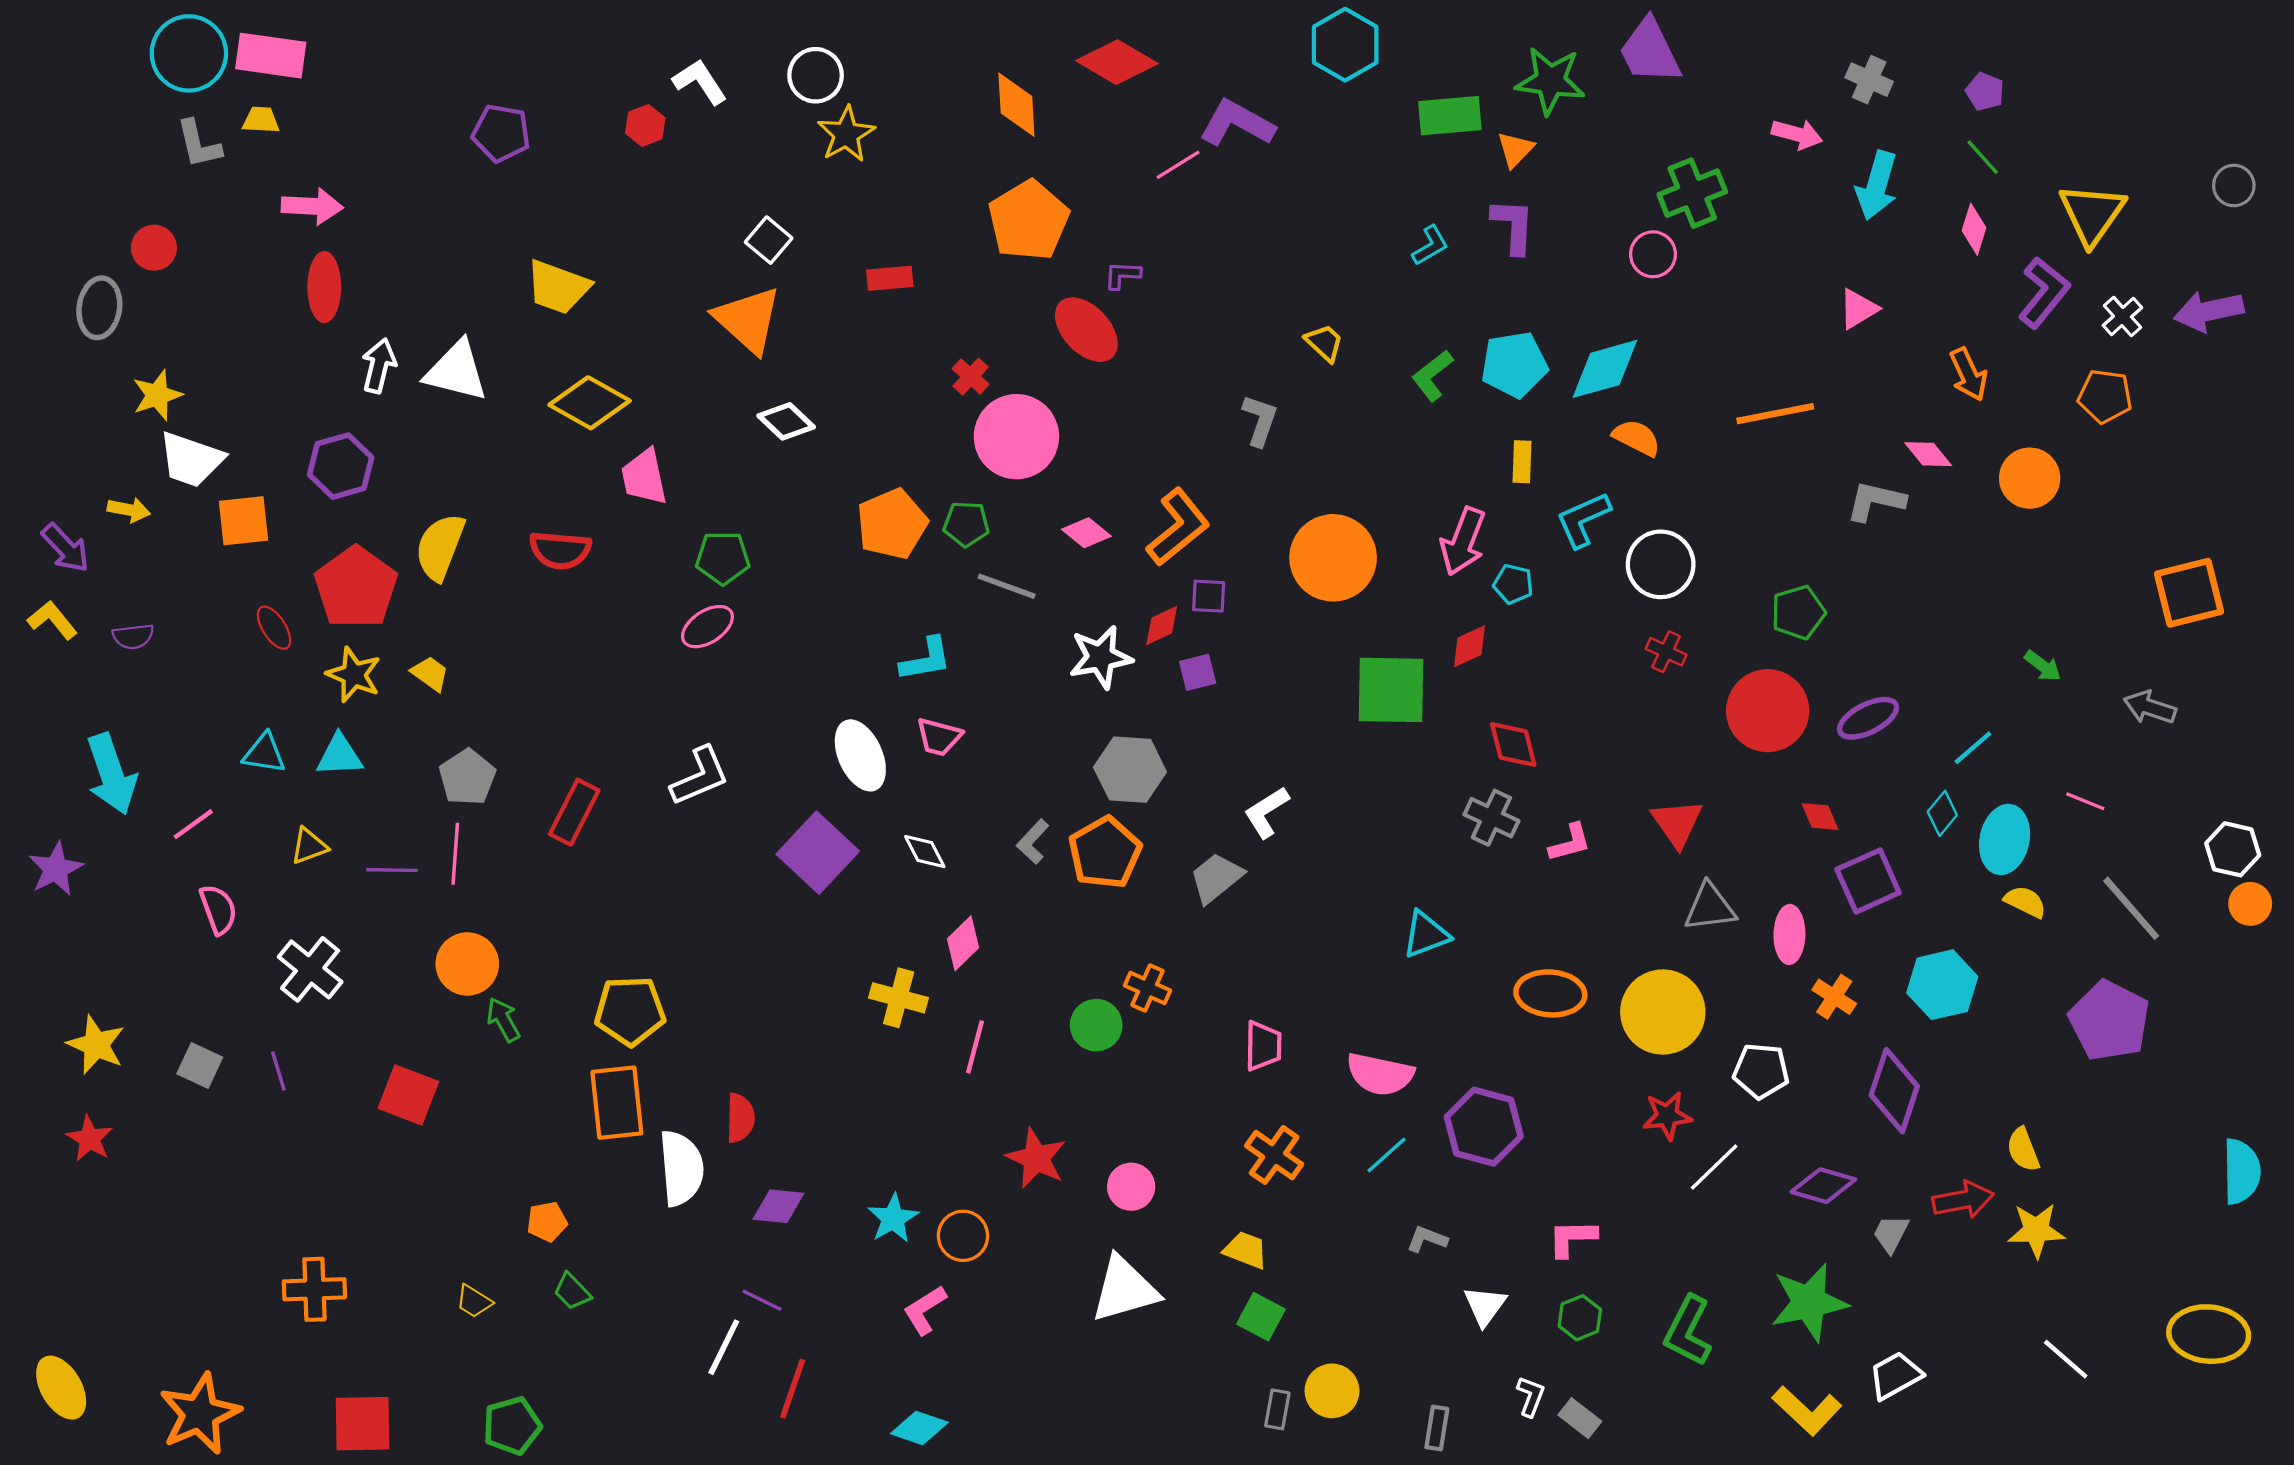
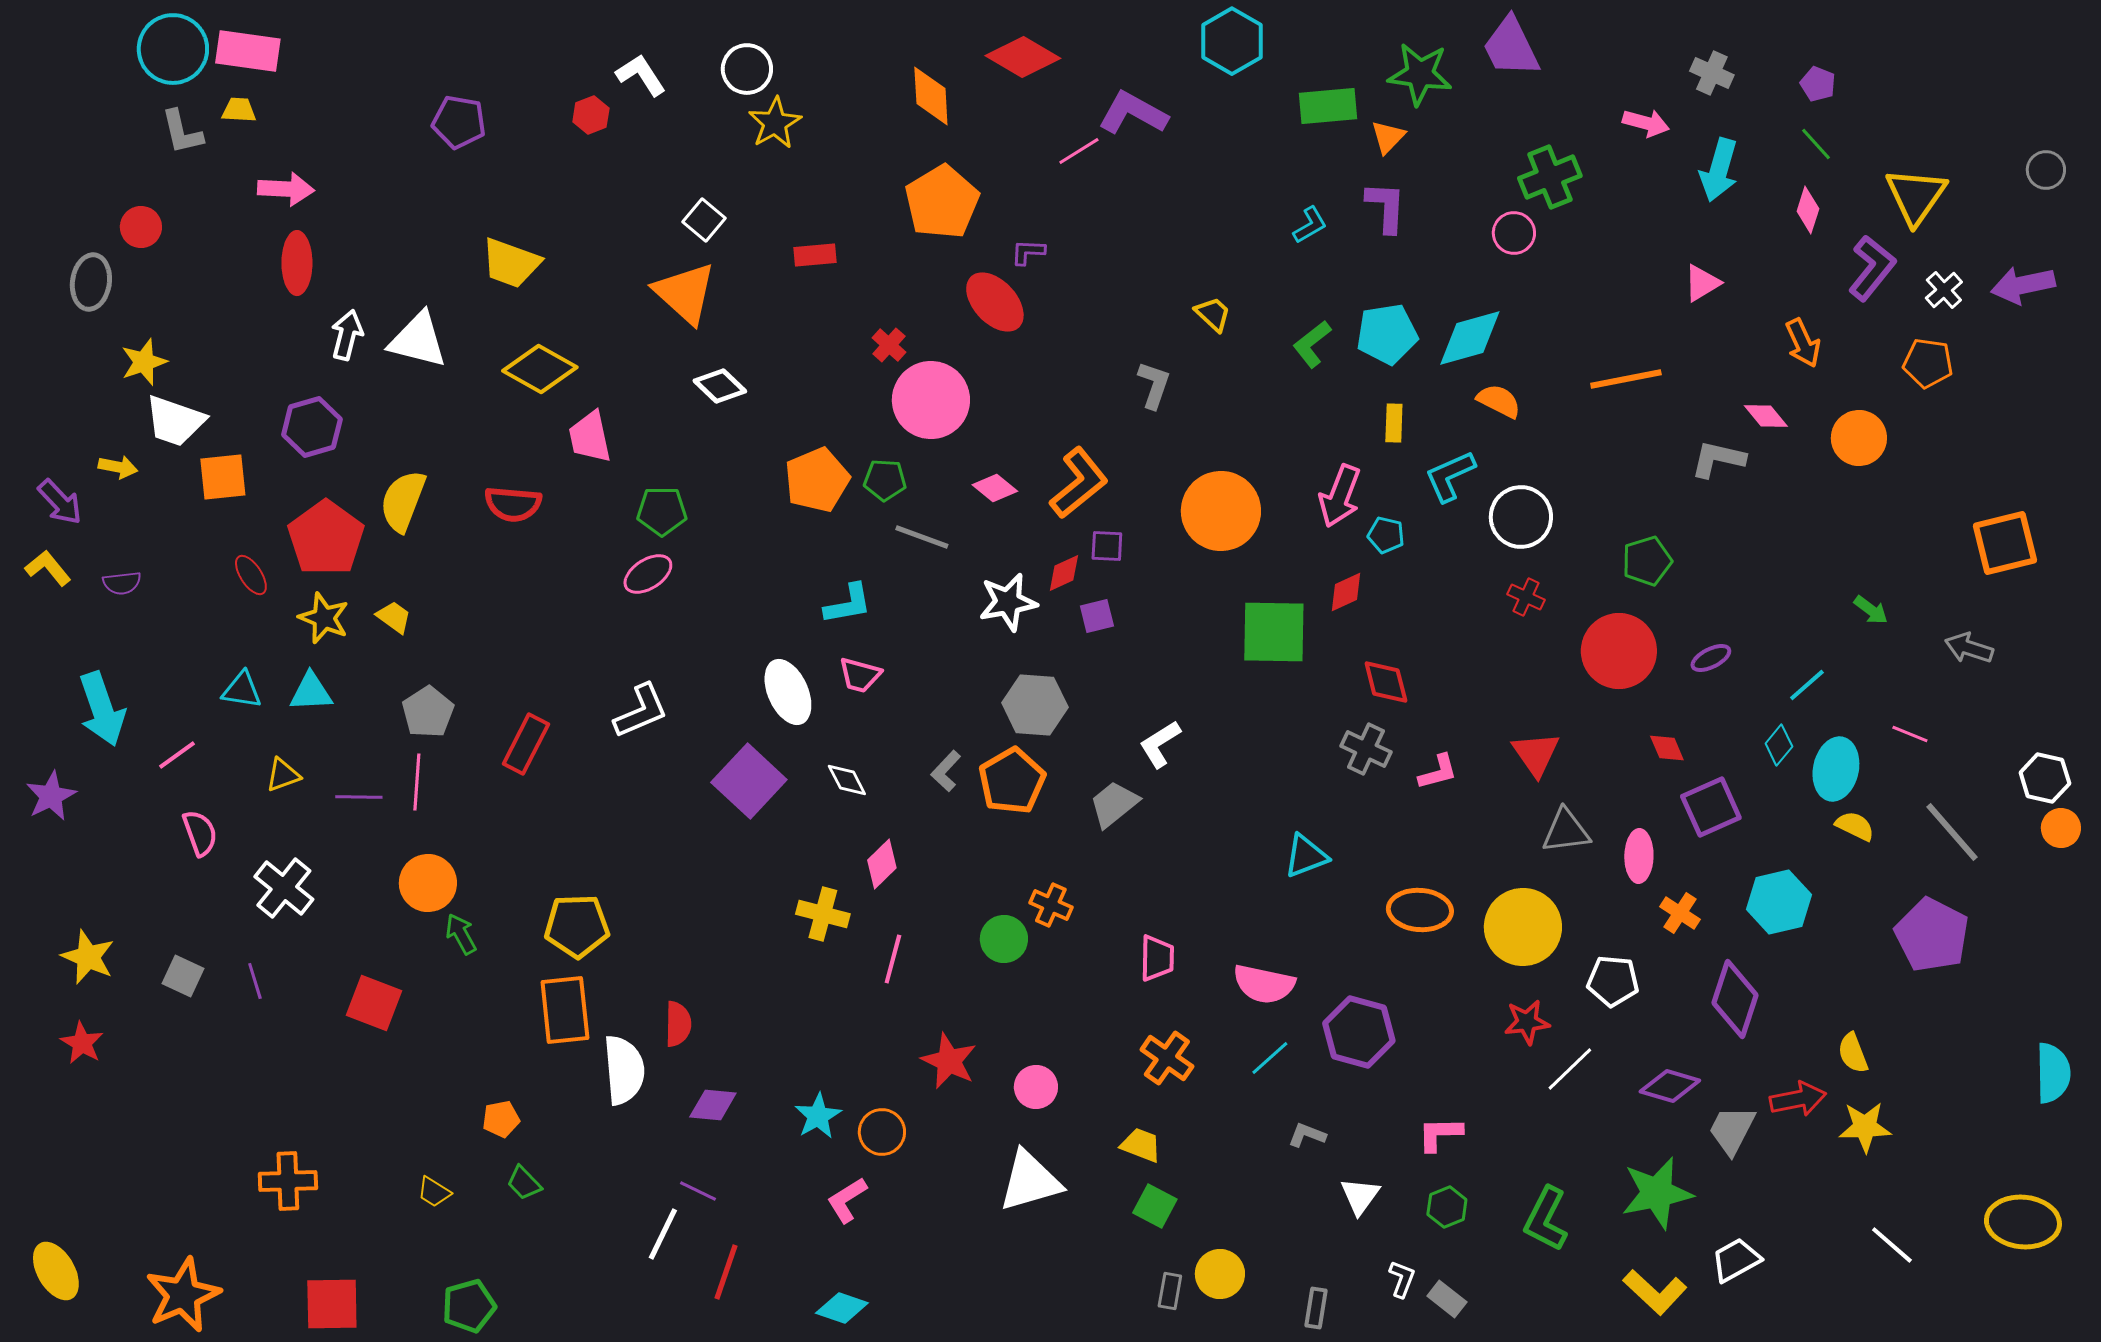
purple ellipse: (1868, 718) -> (1711, 658), size x0.7
gray trapezoid: (1891, 1234) -> (1732, 1130), size x1.4

